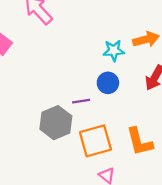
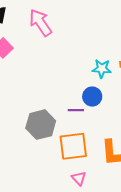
purple line: (81, 101) -> (76, 110), moved

